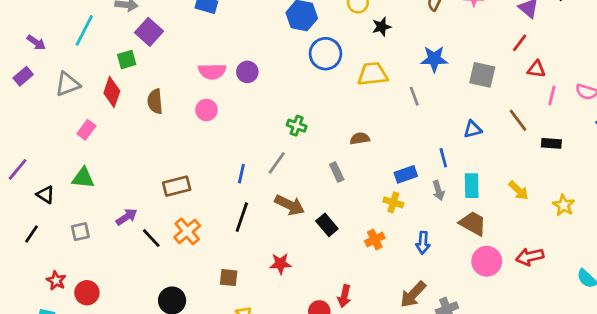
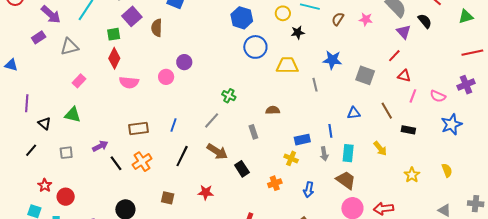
purple arrow: (36, 42) -> (51, 14), size x1.5
pink semicircle: (212, 71) -> (129, 82), moved
purple circle: (247, 72) -> (184, 62), moved
red diamond: (112, 92) -> (114, 58), moved
brown semicircle: (155, 101) -> (157, 28), moved
purple line: (18, 169) -> (27, 103), turned -42
blue line: (241, 174) -> (173, 125), moved
yellow arrow: (518, 190) -> (380, 149), moved

